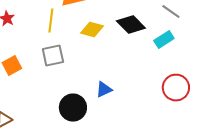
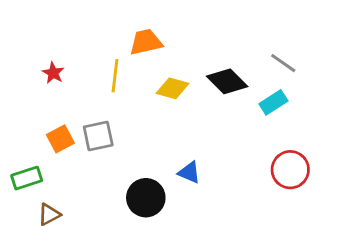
gray square: (53, 56) -> (98, 136), moved
blue triangle: (104, 90) -> (189, 172), turned 48

